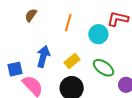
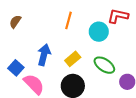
brown semicircle: (31, 15) -> (15, 22), moved
blue square: (15, 69) -> (16, 68), turned -35

